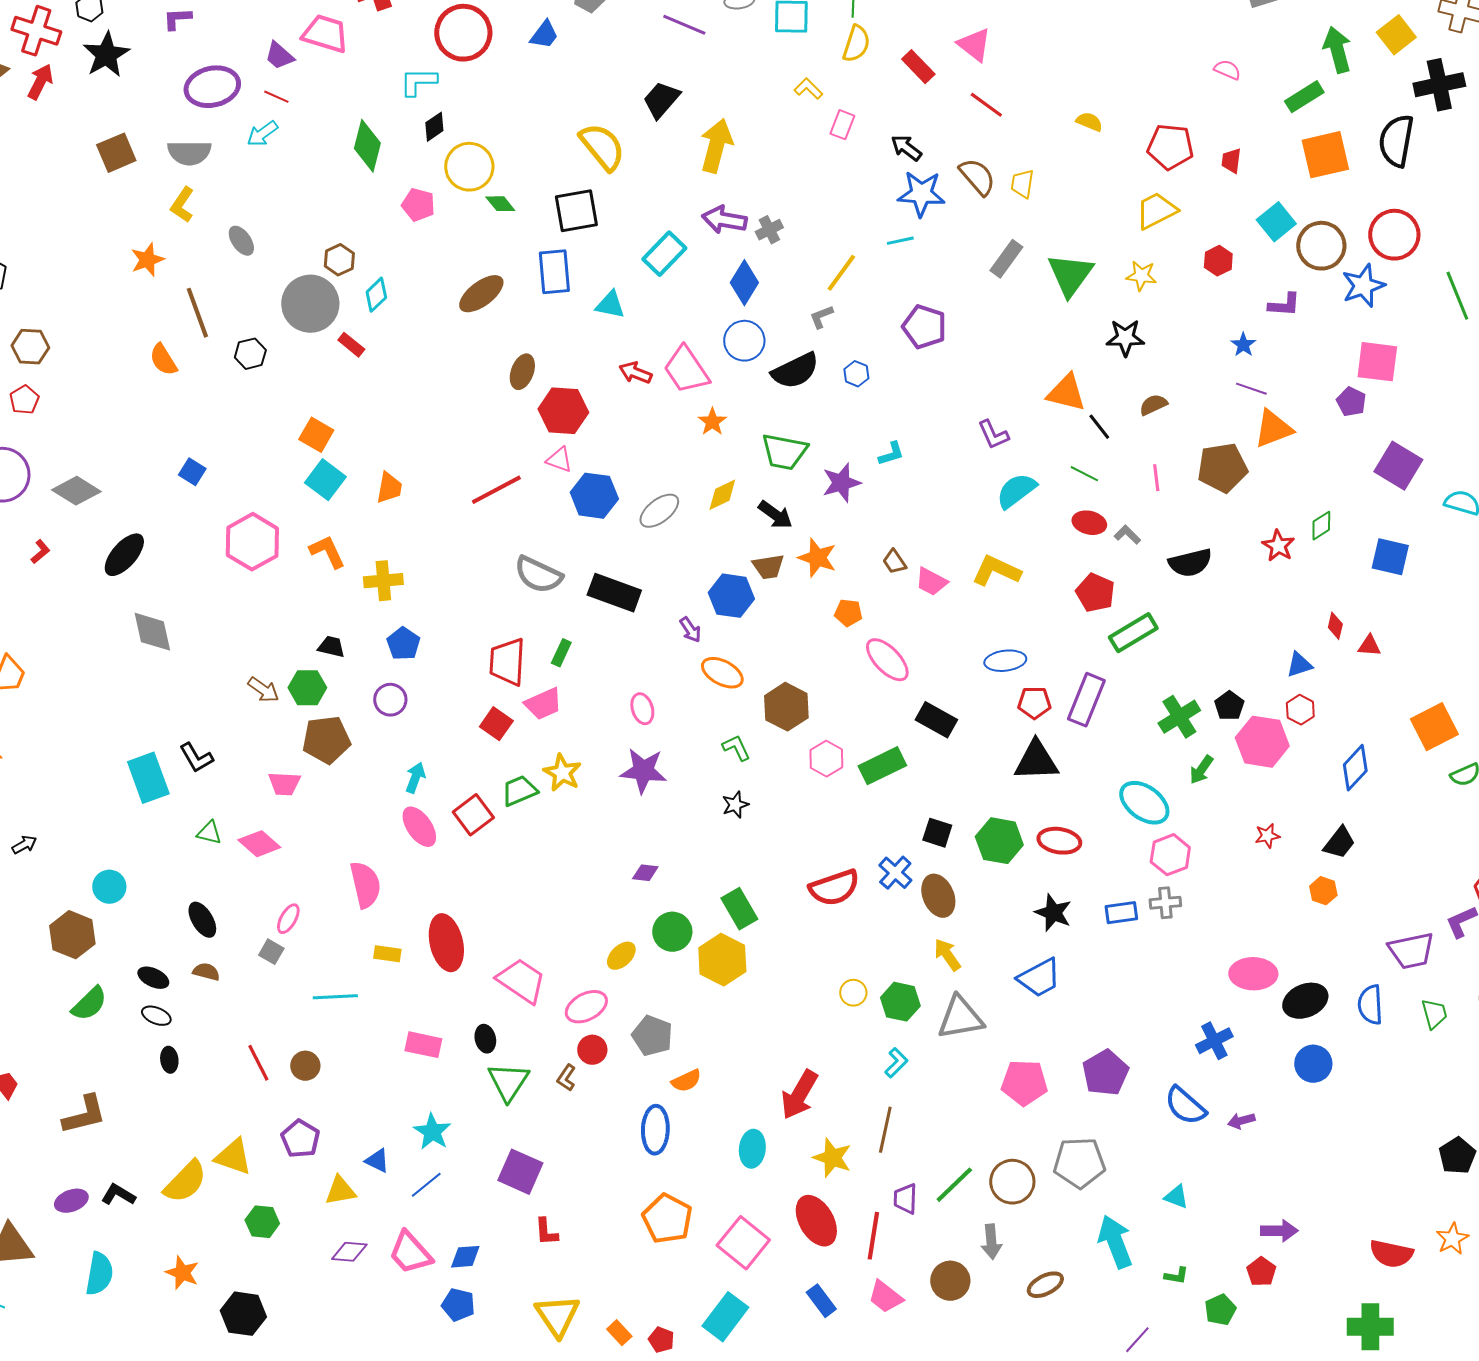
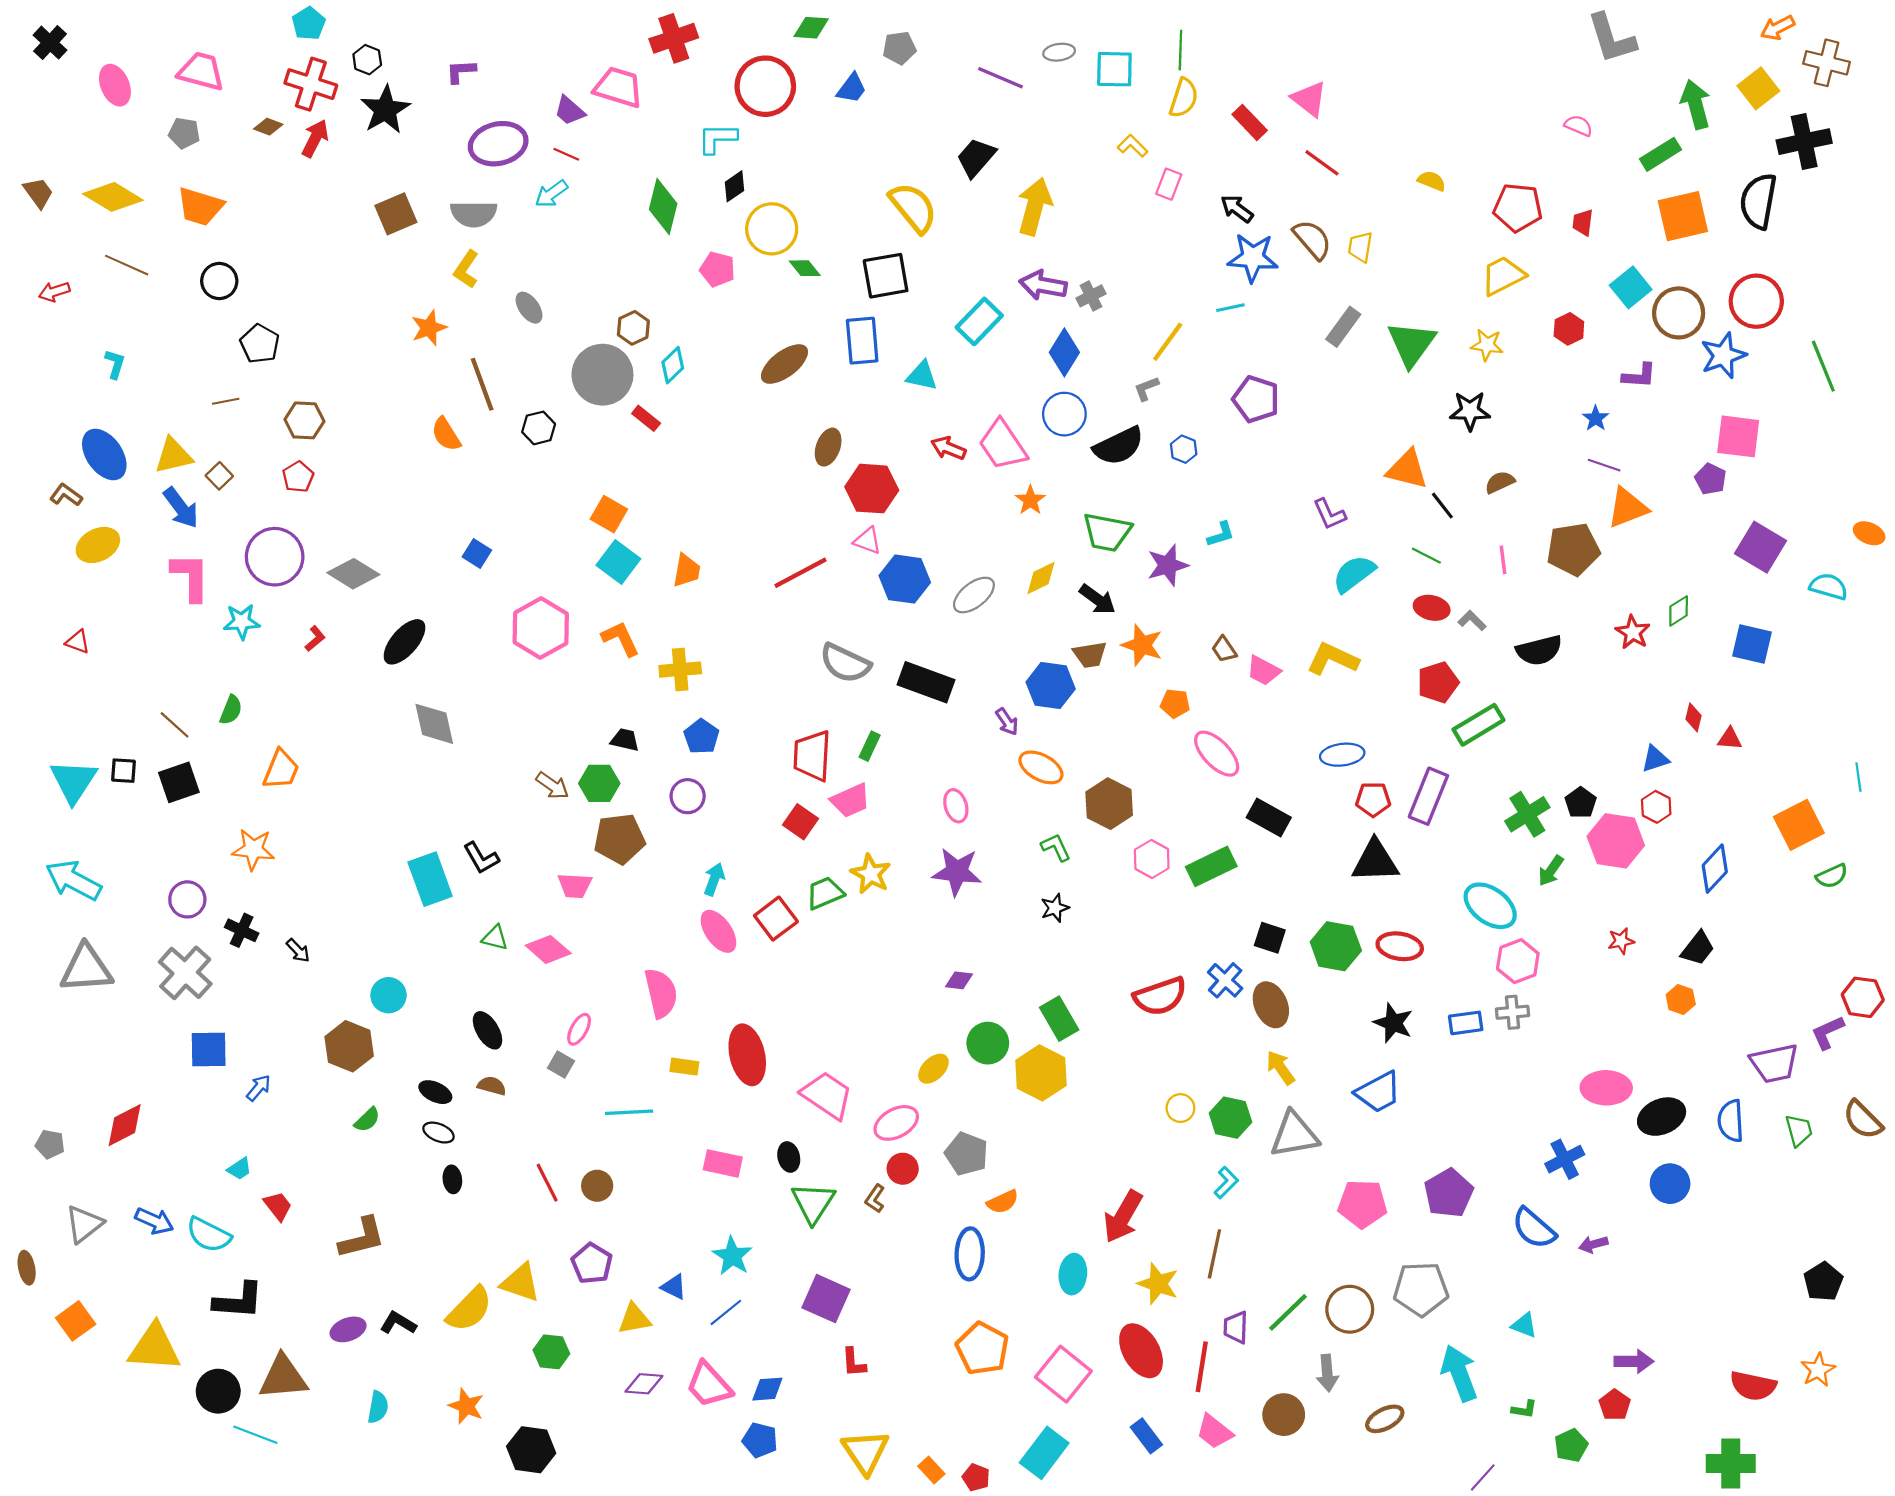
red pentagon: (1095, 593) -> (1438, 682), turned 30
black arrow: (24, 845) -> (298, 951), turned 75
green semicircle: (89, 1004) -> (367, 1120), size x0.7
cyan semicircle: (99, 1274) -> (378, 1407), size x0.7

